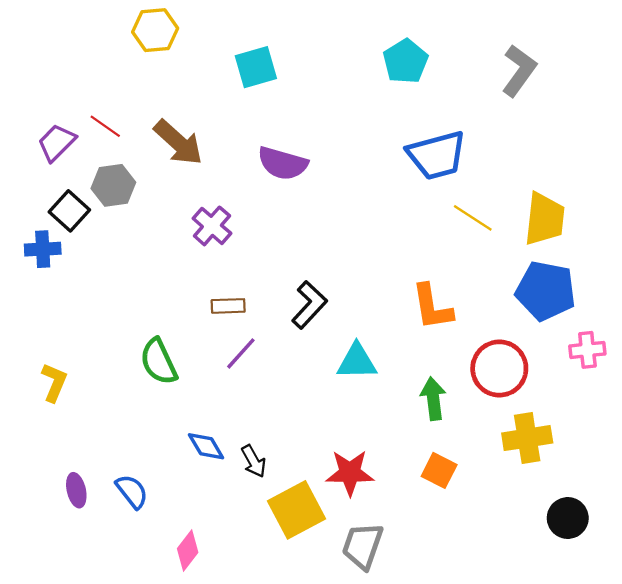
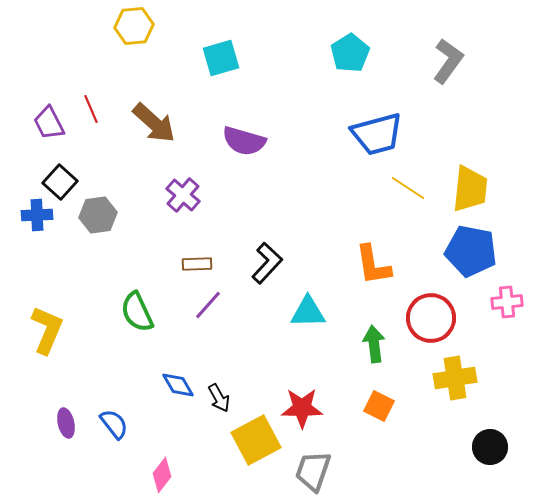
red line: (105, 126) -> (91, 109), turned 32
purple trapezoid: (57, 142) -> (49, 123), turned -72
gray hexagon: (113, 185) -> (98, 215), moved
yellow L-shape: (54, 382) -> (47, 330), size x1.4

